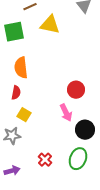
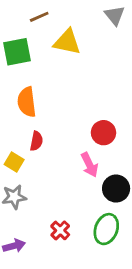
red semicircle: (16, 93) -> (36, 141), moved
yellow square: (24, 115) -> (14, 162), moved

